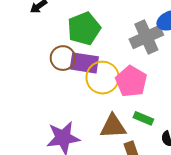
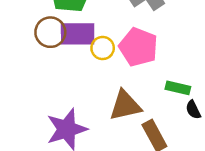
yellow circle: (103, 78) -> (103, 48), size x0.6
green rectangle: (143, 118) -> (178, 88), moved

